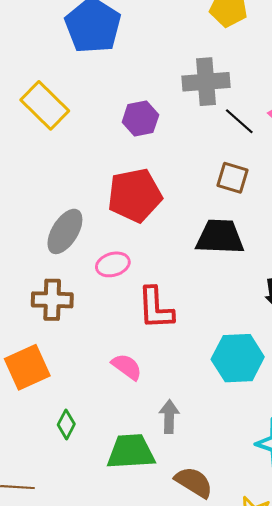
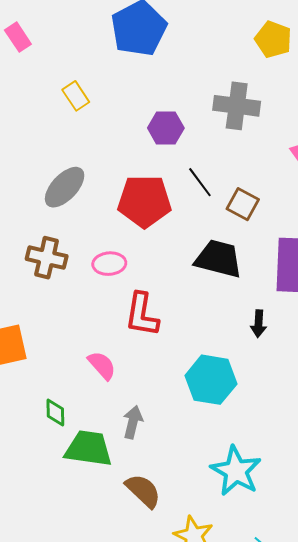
yellow rectangle: (45, 105) -> (76, 96), size x0.6
black line: (239, 121) -> (200, 182), moved
gray ellipse: (65, 231) -> (65, 187), moved
brown cross: (52, 300) -> (47, 258), moved
green diamond: (66, 424) -> (55, 413), moved, turned -40

